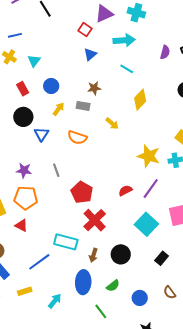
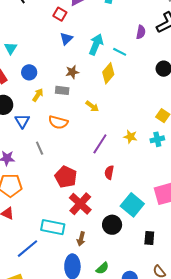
cyan arrow: (124, 40) -> (96, 44), moved, turned -60
cyan line: (127, 69) -> (120, 52), moved
yellow diamond: (140, 100) -> (108, 73), moved
yellow star: (149, 156) -> (130, 137), size x0.6
gray line: (56, 170) -> (40, 148), moved
purple line: (151, 189) -> (100, 144), moved
red semicircle: (125, 191) -> (109, 172), turned -48
black circle: (121, 254) -> (112, 225), moved
black rectangle: (162, 258) -> (149, 238), turned -32

